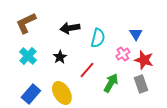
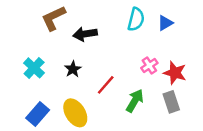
brown L-shape: (26, 23) -> (53, 18), moved
blue triangle: (136, 34) -> (165, 23), moved, turned 32
cyan semicircle: (98, 38) -> (136, 19), moved

